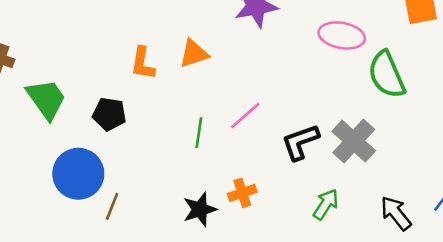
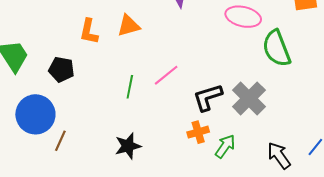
orange cross: (242, 193) -> (198, 132), moved

